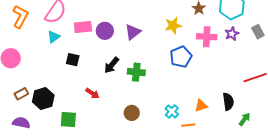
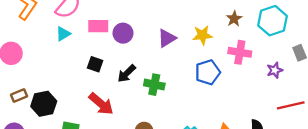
purple triangle: (133, 32) -> (167, 38), moved
purple star: (232, 34) -> (275, 70), moved
black square: (73, 60) -> (95, 64), moved
red arrow: (92, 93) -> (101, 104), size x1.6

